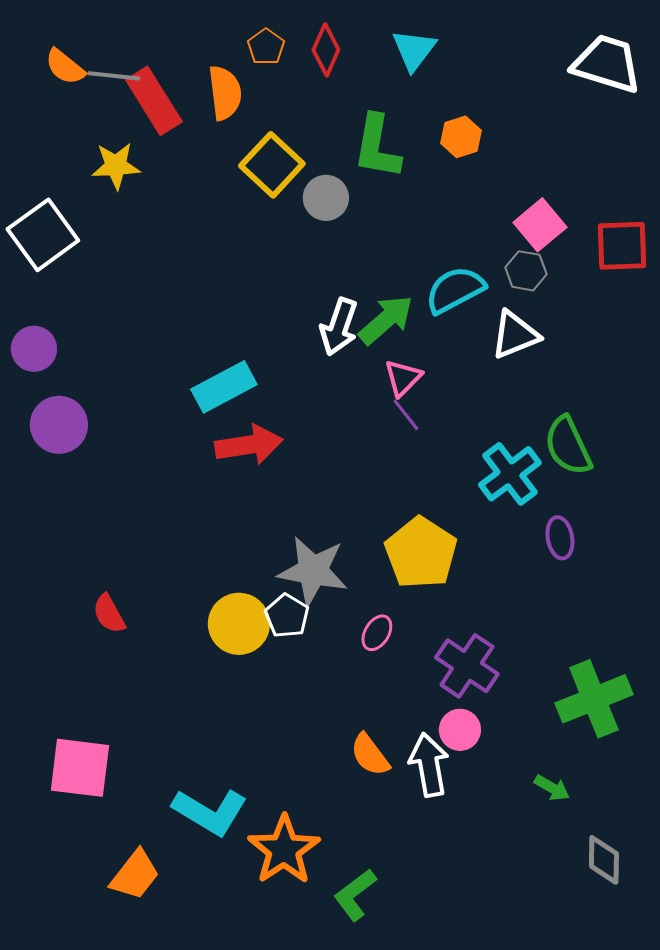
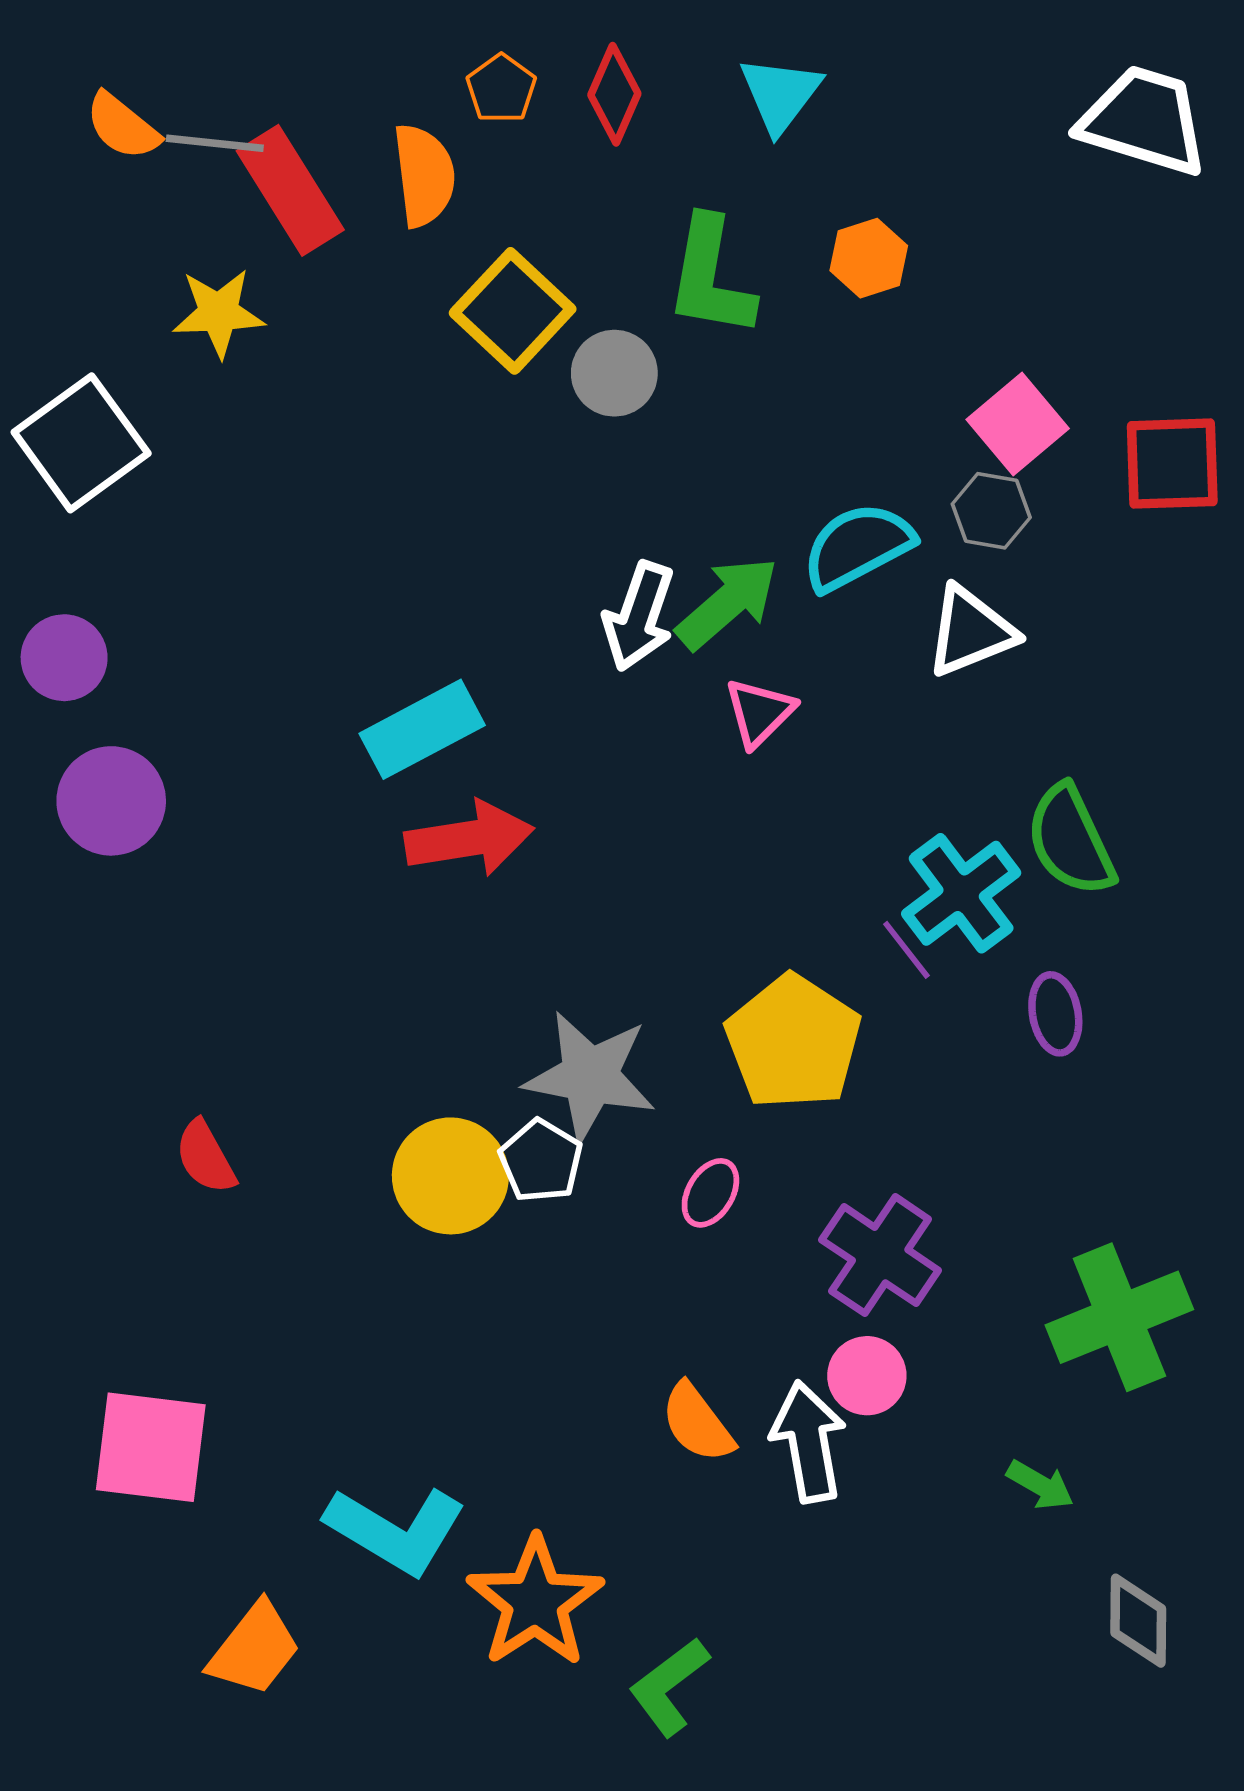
purple line: (406, 415) -> (906, 950), moved

